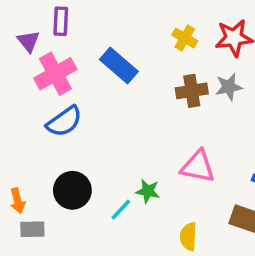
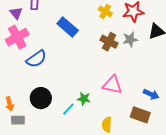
pink cross: (55, 74) -> (17, 37), moved
brown cross: (192, 91) -> (109, 42), turned 36

